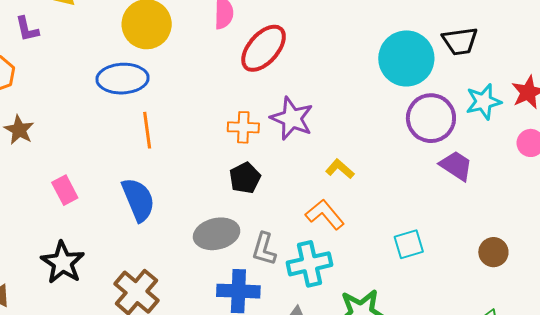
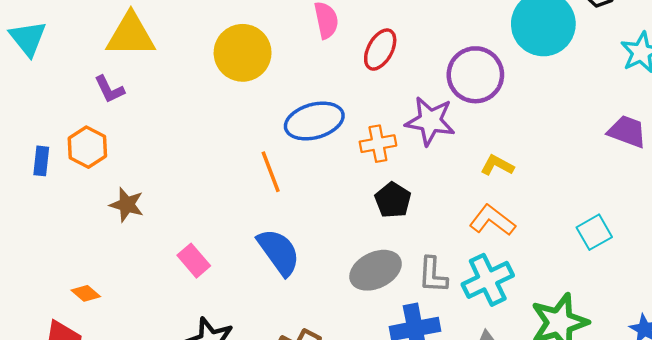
red ellipse: (264, 48) -> (380, 50), size x0.7
blue ellipse: (123, 79) -> (314, 121), moved
purple circle: (431, 118) -> (475, 75), moved

